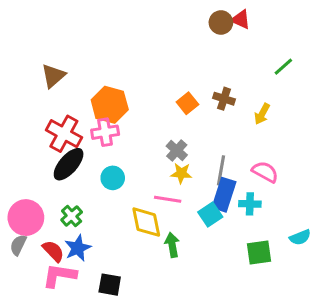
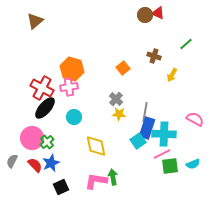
brown triangle: (53, 76) -> (35, 21), moved
brown cross: (224, 99) -> (154, 56), moved
pink semicircle: (265, 172) -> (195, 119), moved
pink line: (168, 199) -> (162, 154), moved, turned -36
cyan cross: (250, 204) -> (164, 134), size x1.6
pink circle: (26, 218) -> (32, 138), moved
cyan semicircle: (300, 237) -> (193, 164), moved
green arrow: (172, 245) -> (113, 177), moved
pink L-shape: (59, 275) -> (96, 181), moved
black square: (110, 285) -> (61, 187), moved, turned -35

